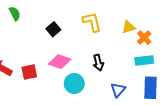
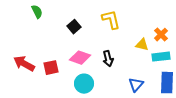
yellow triangle: (129, 27) -> (142, 45), moved, turned 32
black arrow: (98, 63) -> (108, 59), moved
cyan circle: (74, 84) -> (84, 84), moved

